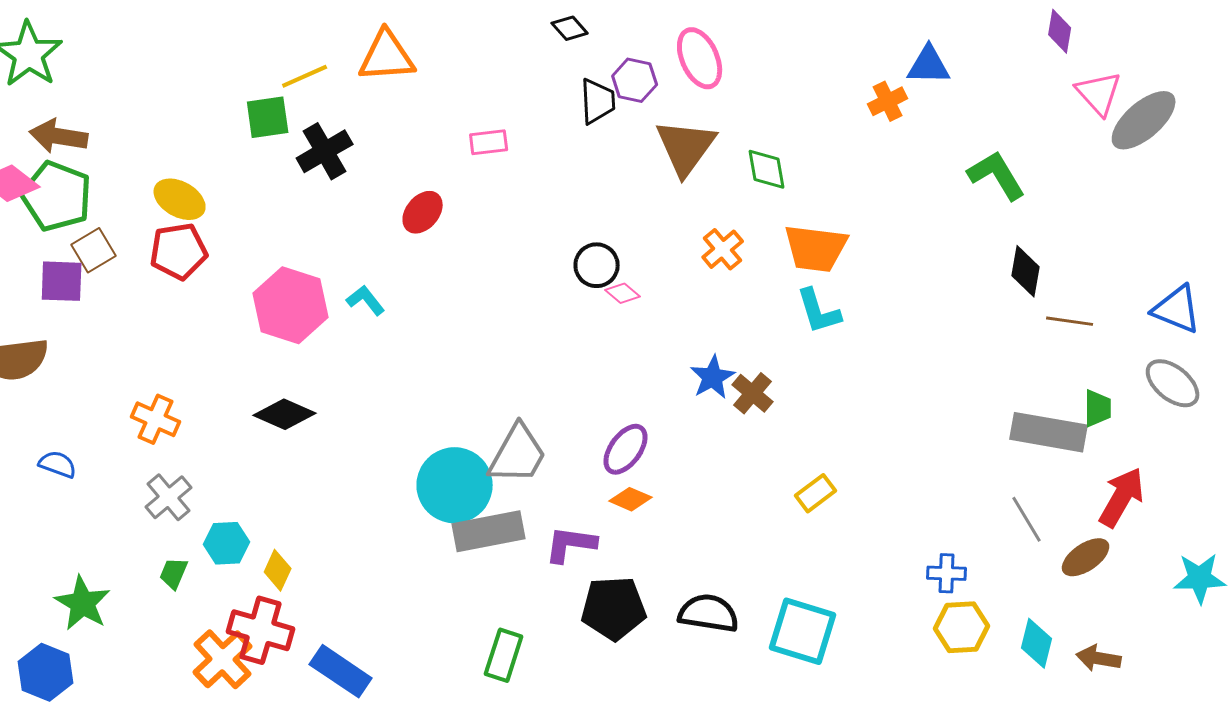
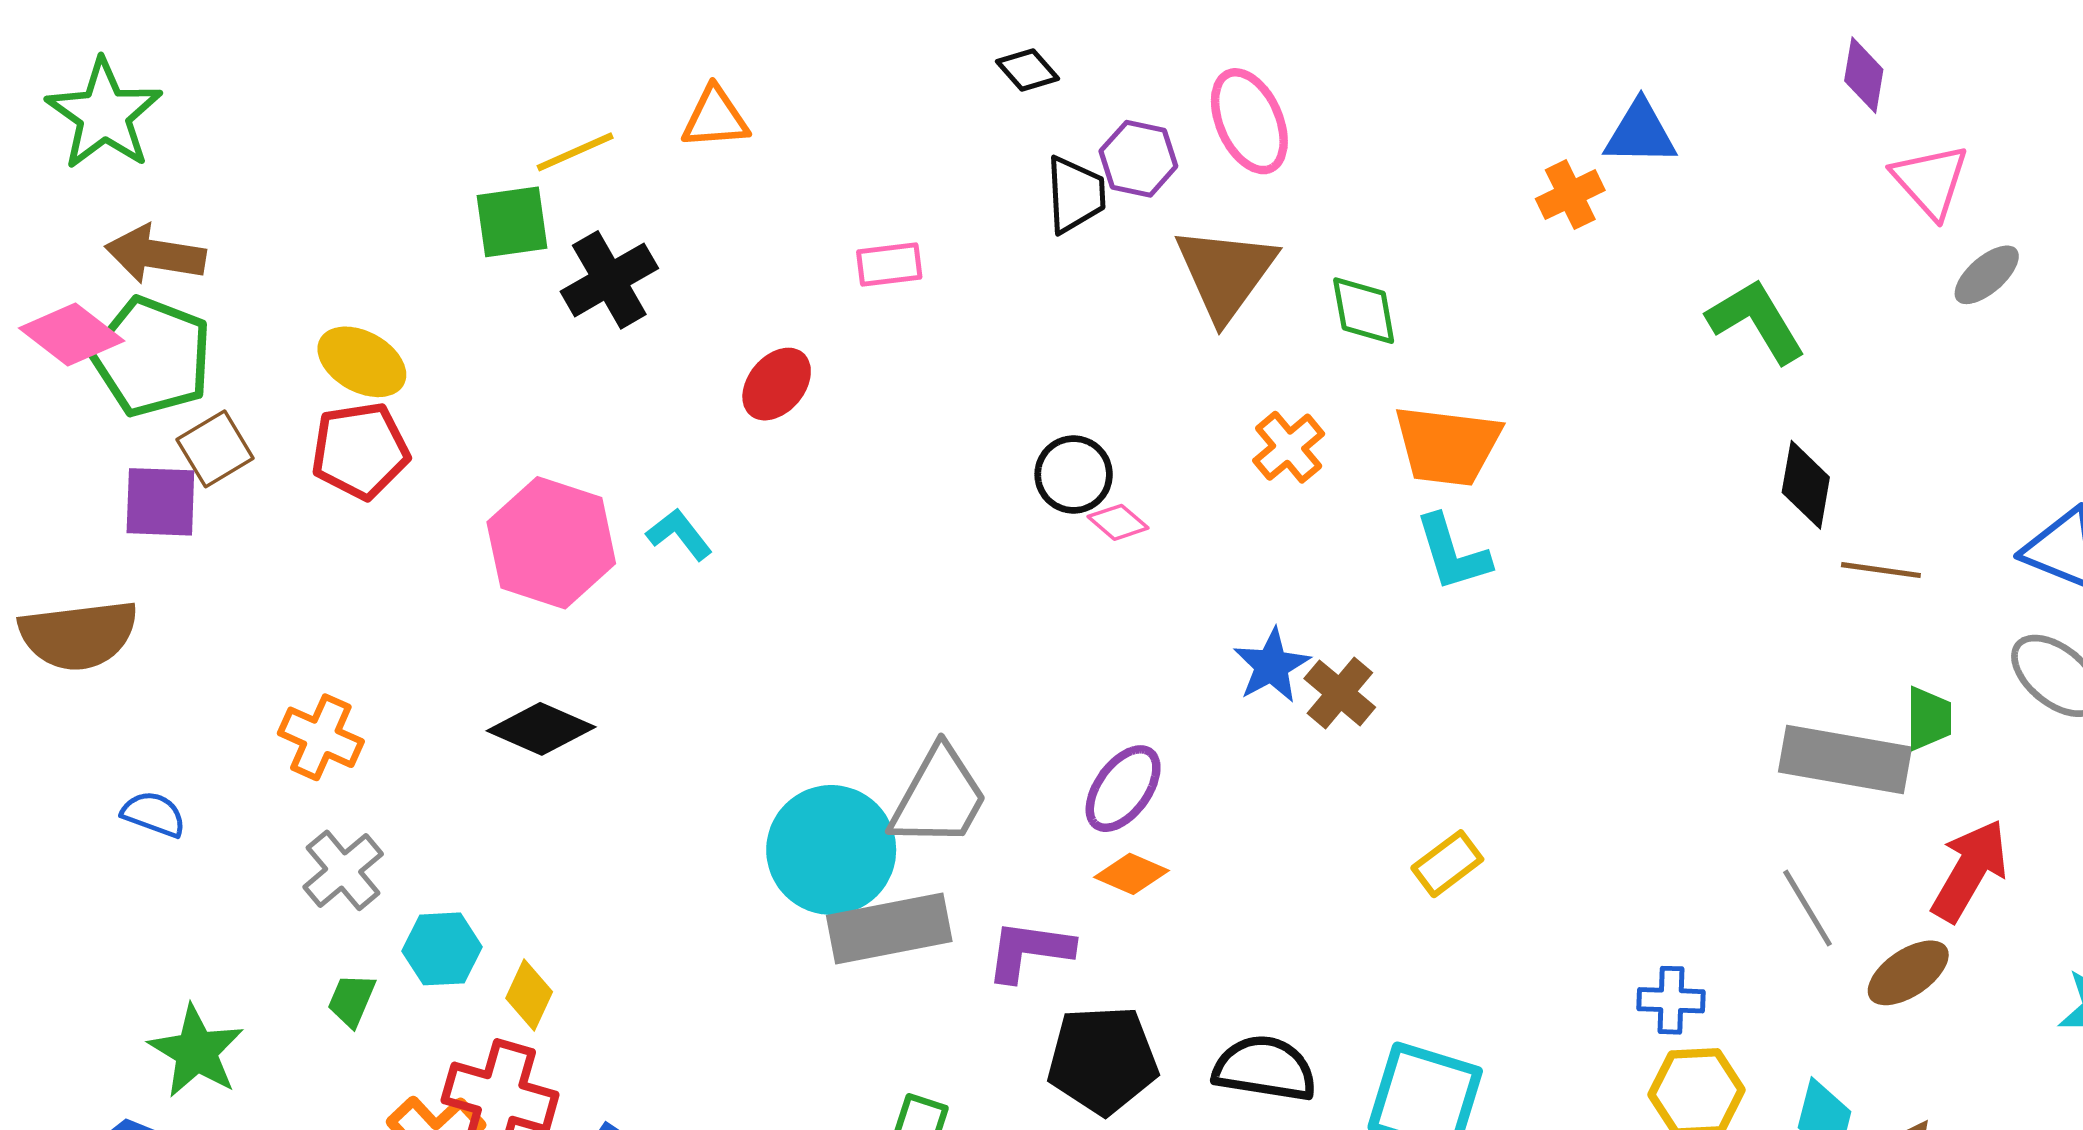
orange triangle: (387, 56) -> (715, 118), size x0.7
gray ellipse: (1144, 120) -> (1987, 275), moved, size x0.6

